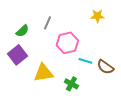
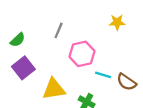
green semicircle: (22, 31) -> (18, 40), moved

